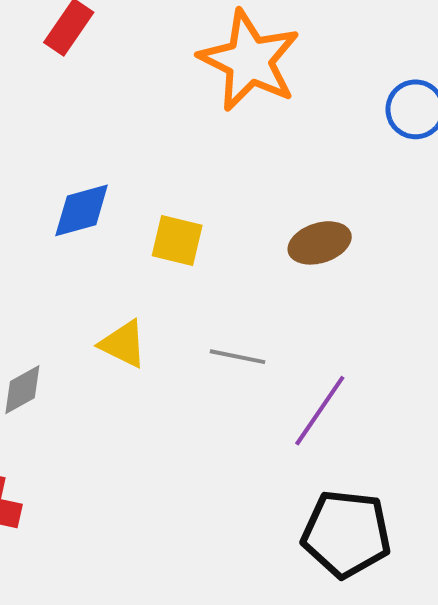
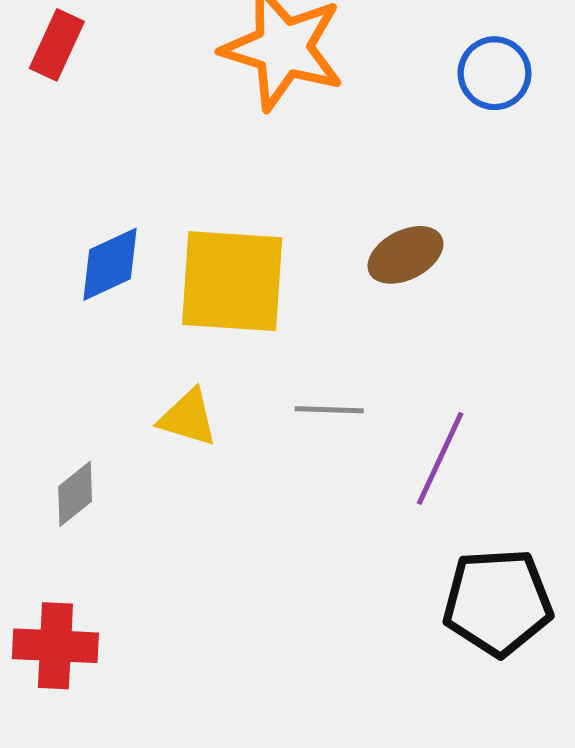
yellow square: (177, 241) -> (232, 281), size x1.8

